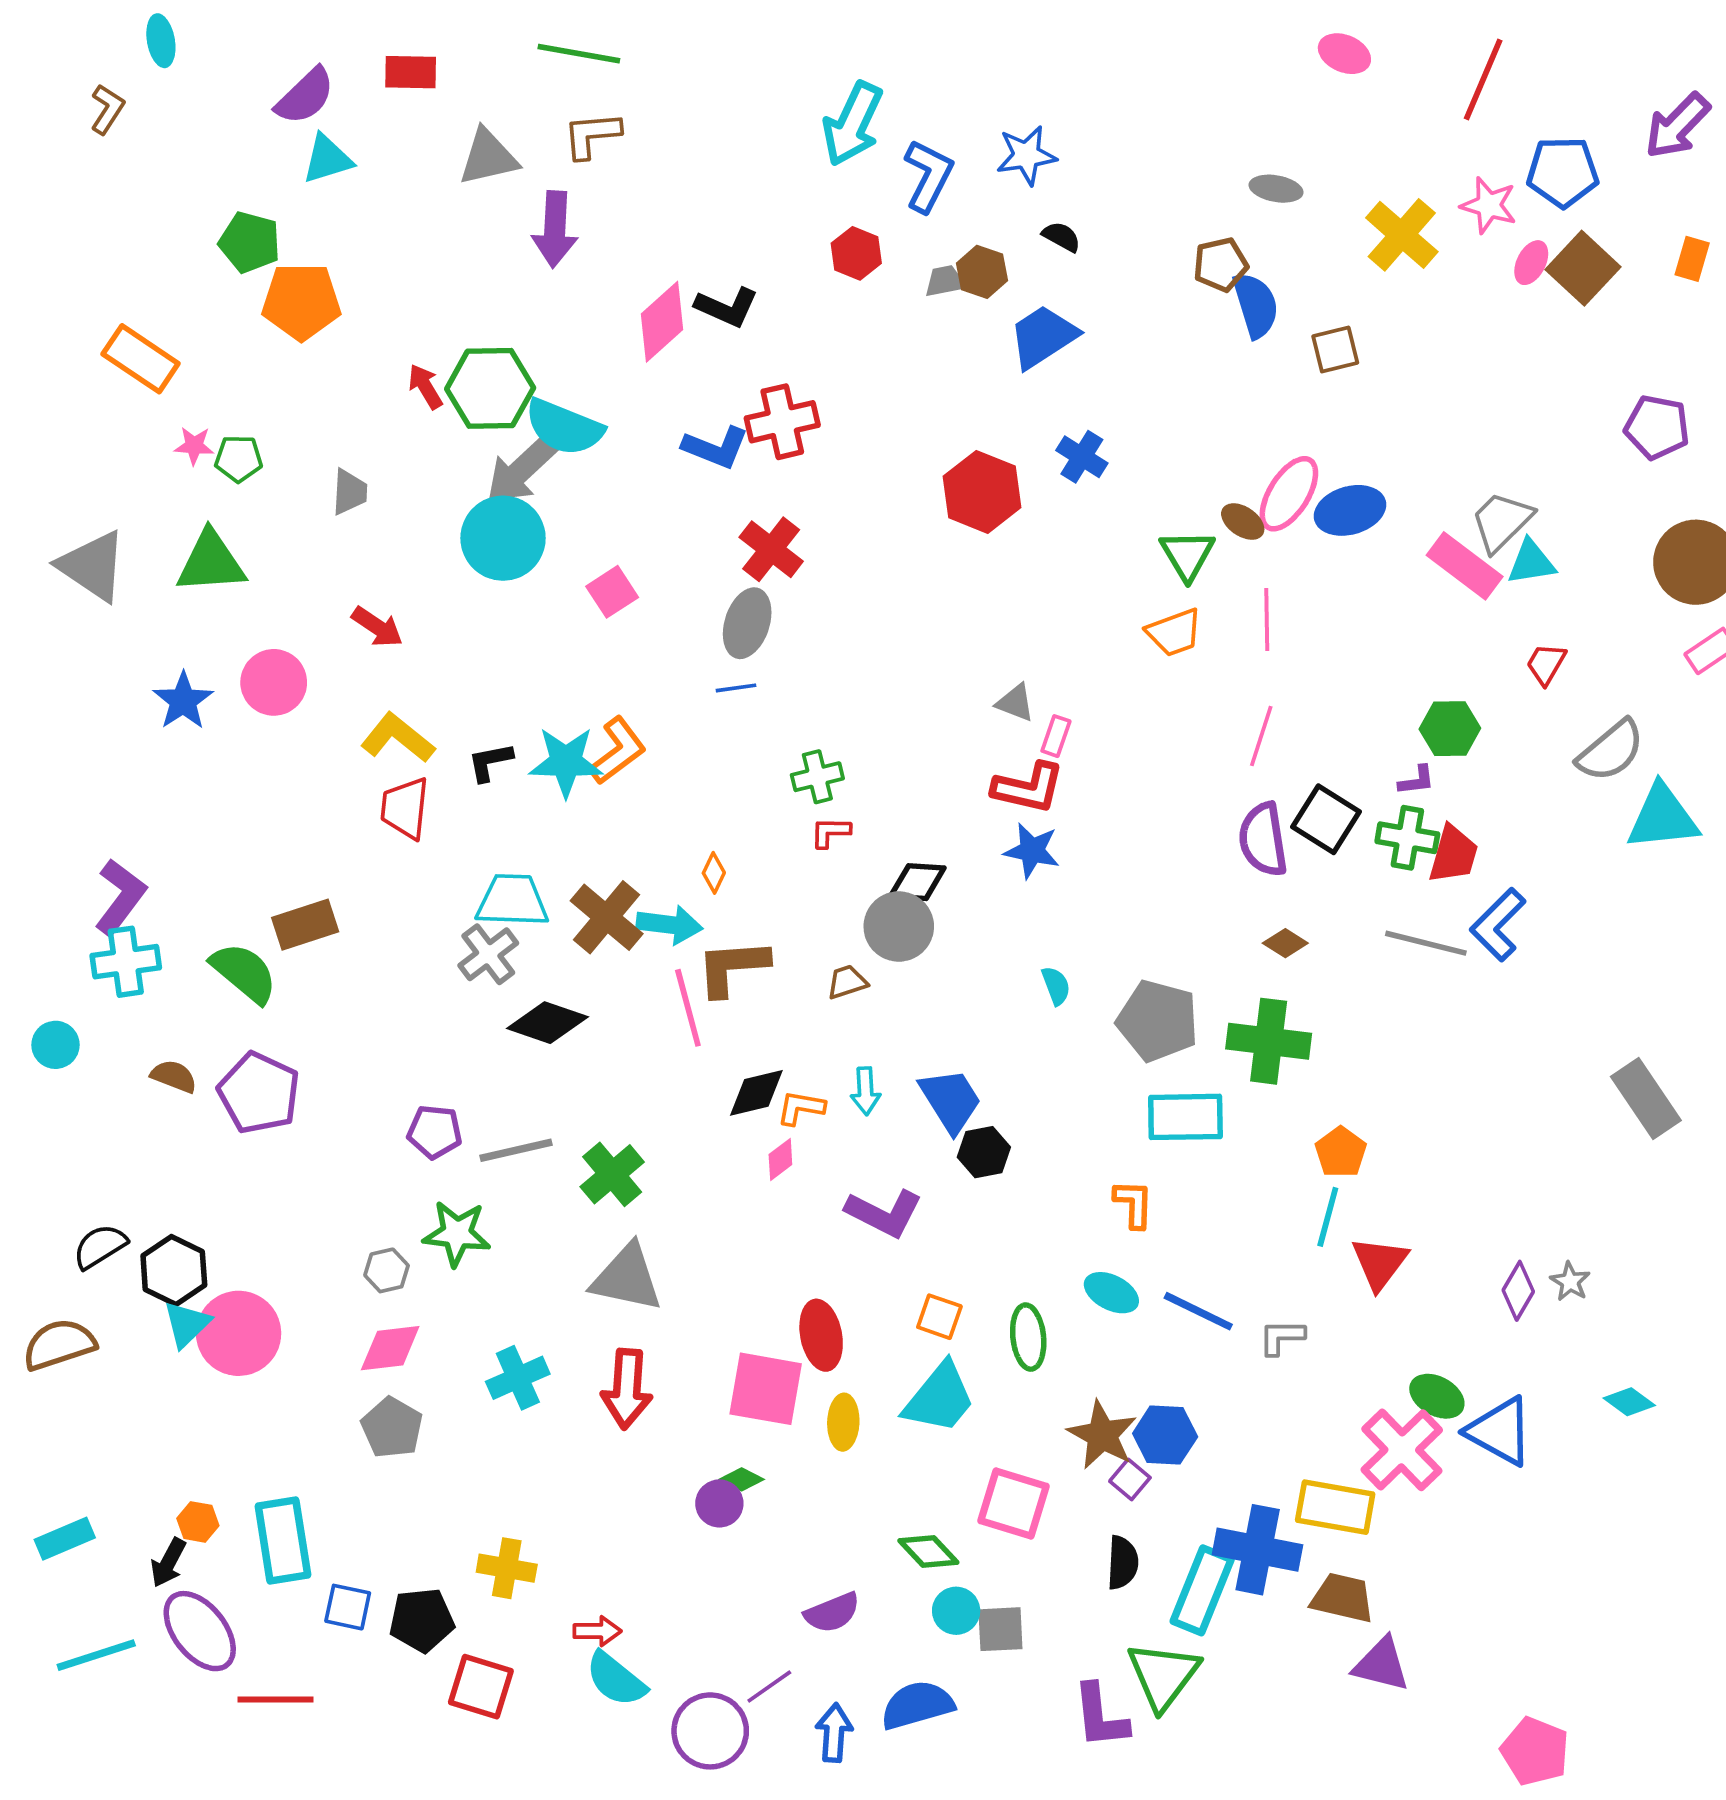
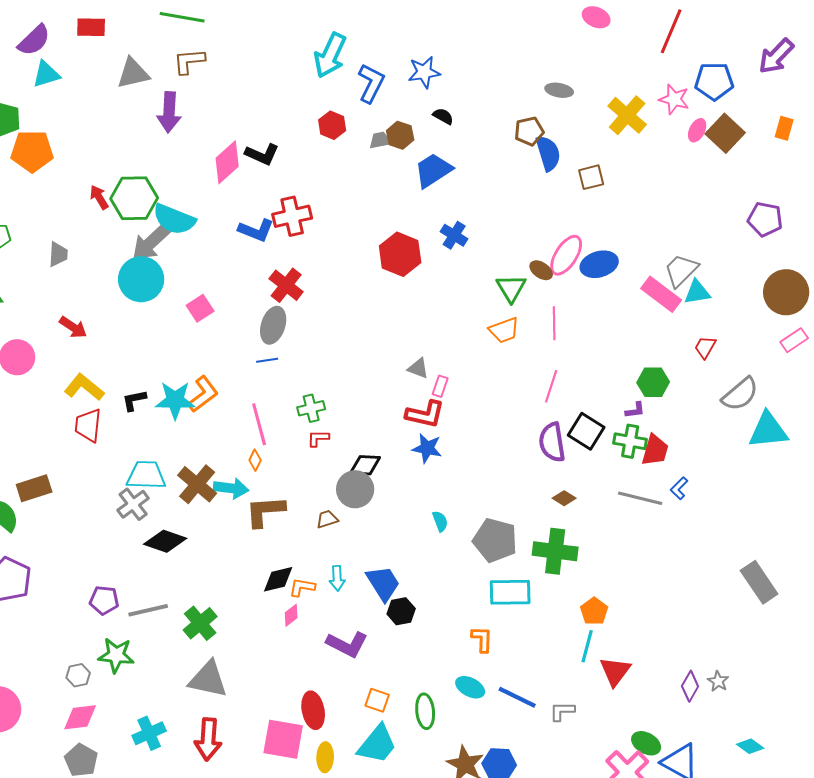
blue L-shape: (1498, 925) -> (679, 488), size x0.6
pink line: (688, 1008) -> (259, 424), moved

